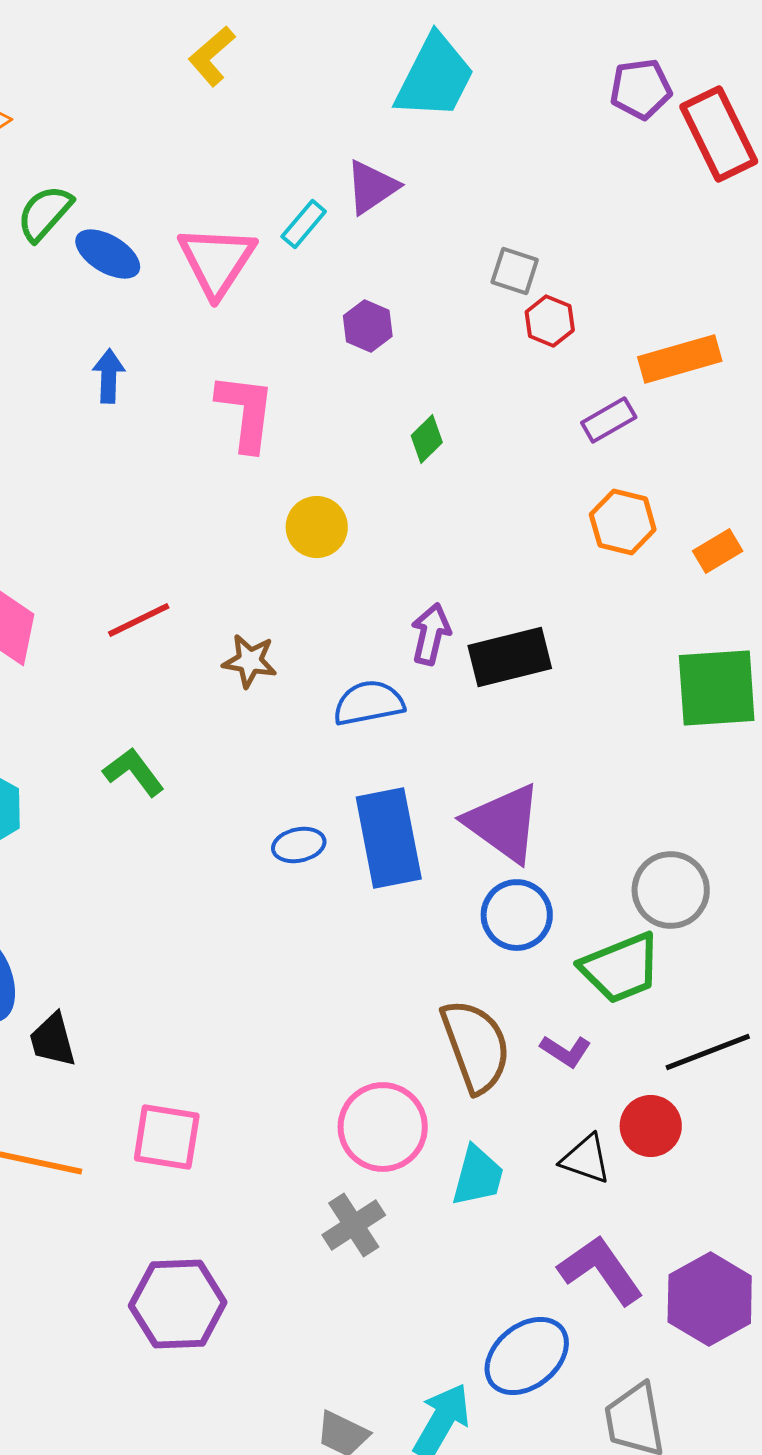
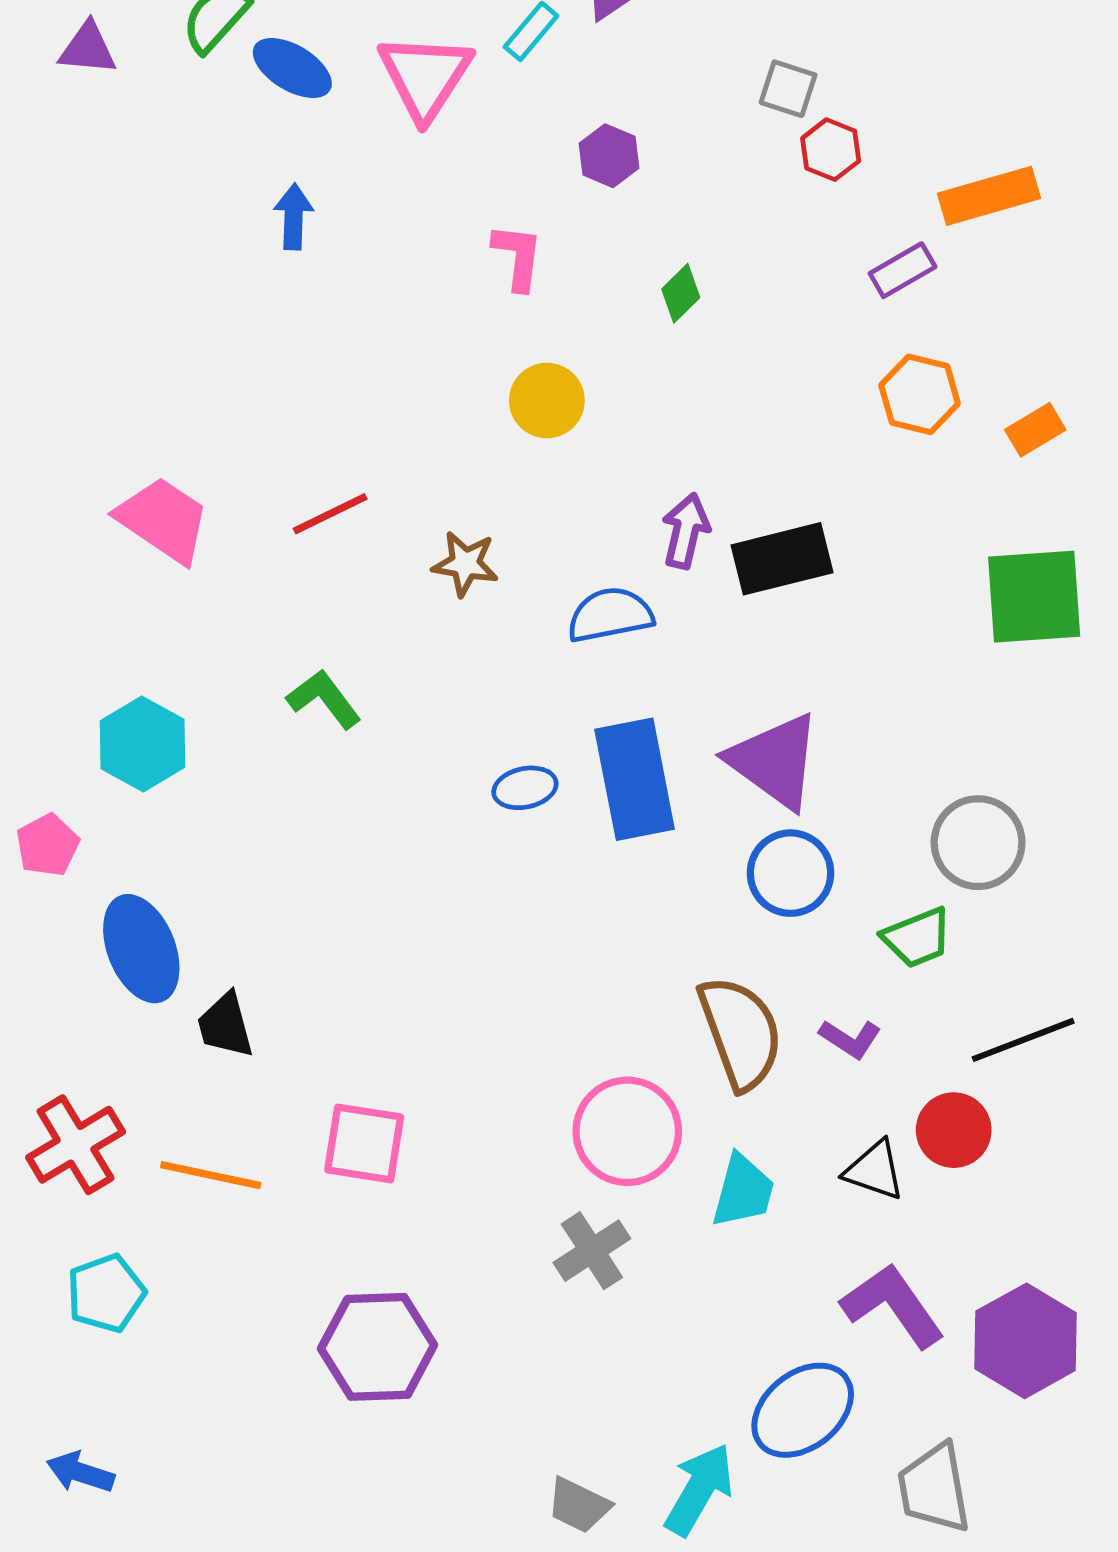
pink L-shape: (246, 412) -> (518, 257), moved, size x0.7
green trapezoid: (621, 968) -> (917, 938), size x0.7

